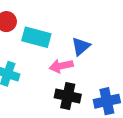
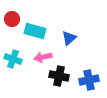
pink arrow: (61, 66) -> (43, 57), moved

